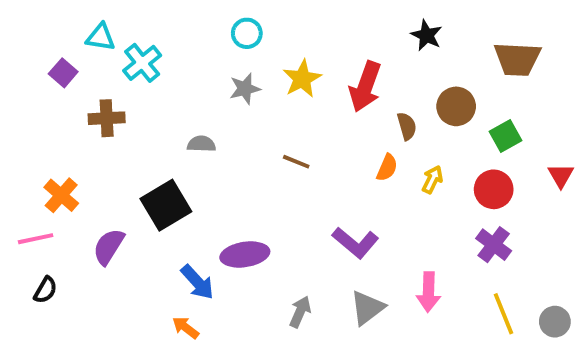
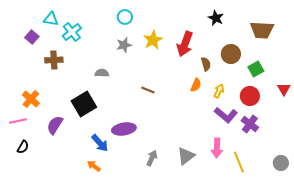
brown line: (296, 162) -> (148, 90), moved
purple L-shape: (355, 243) -> (226, 115), moved
yellow line: (504, 314) -> (239, 162), moved

